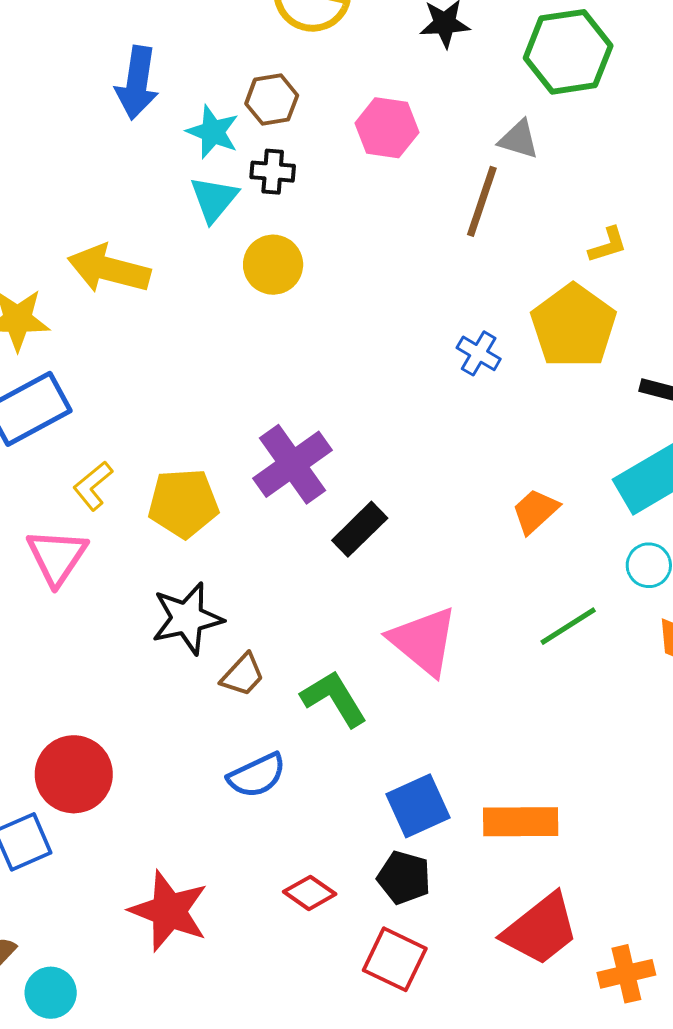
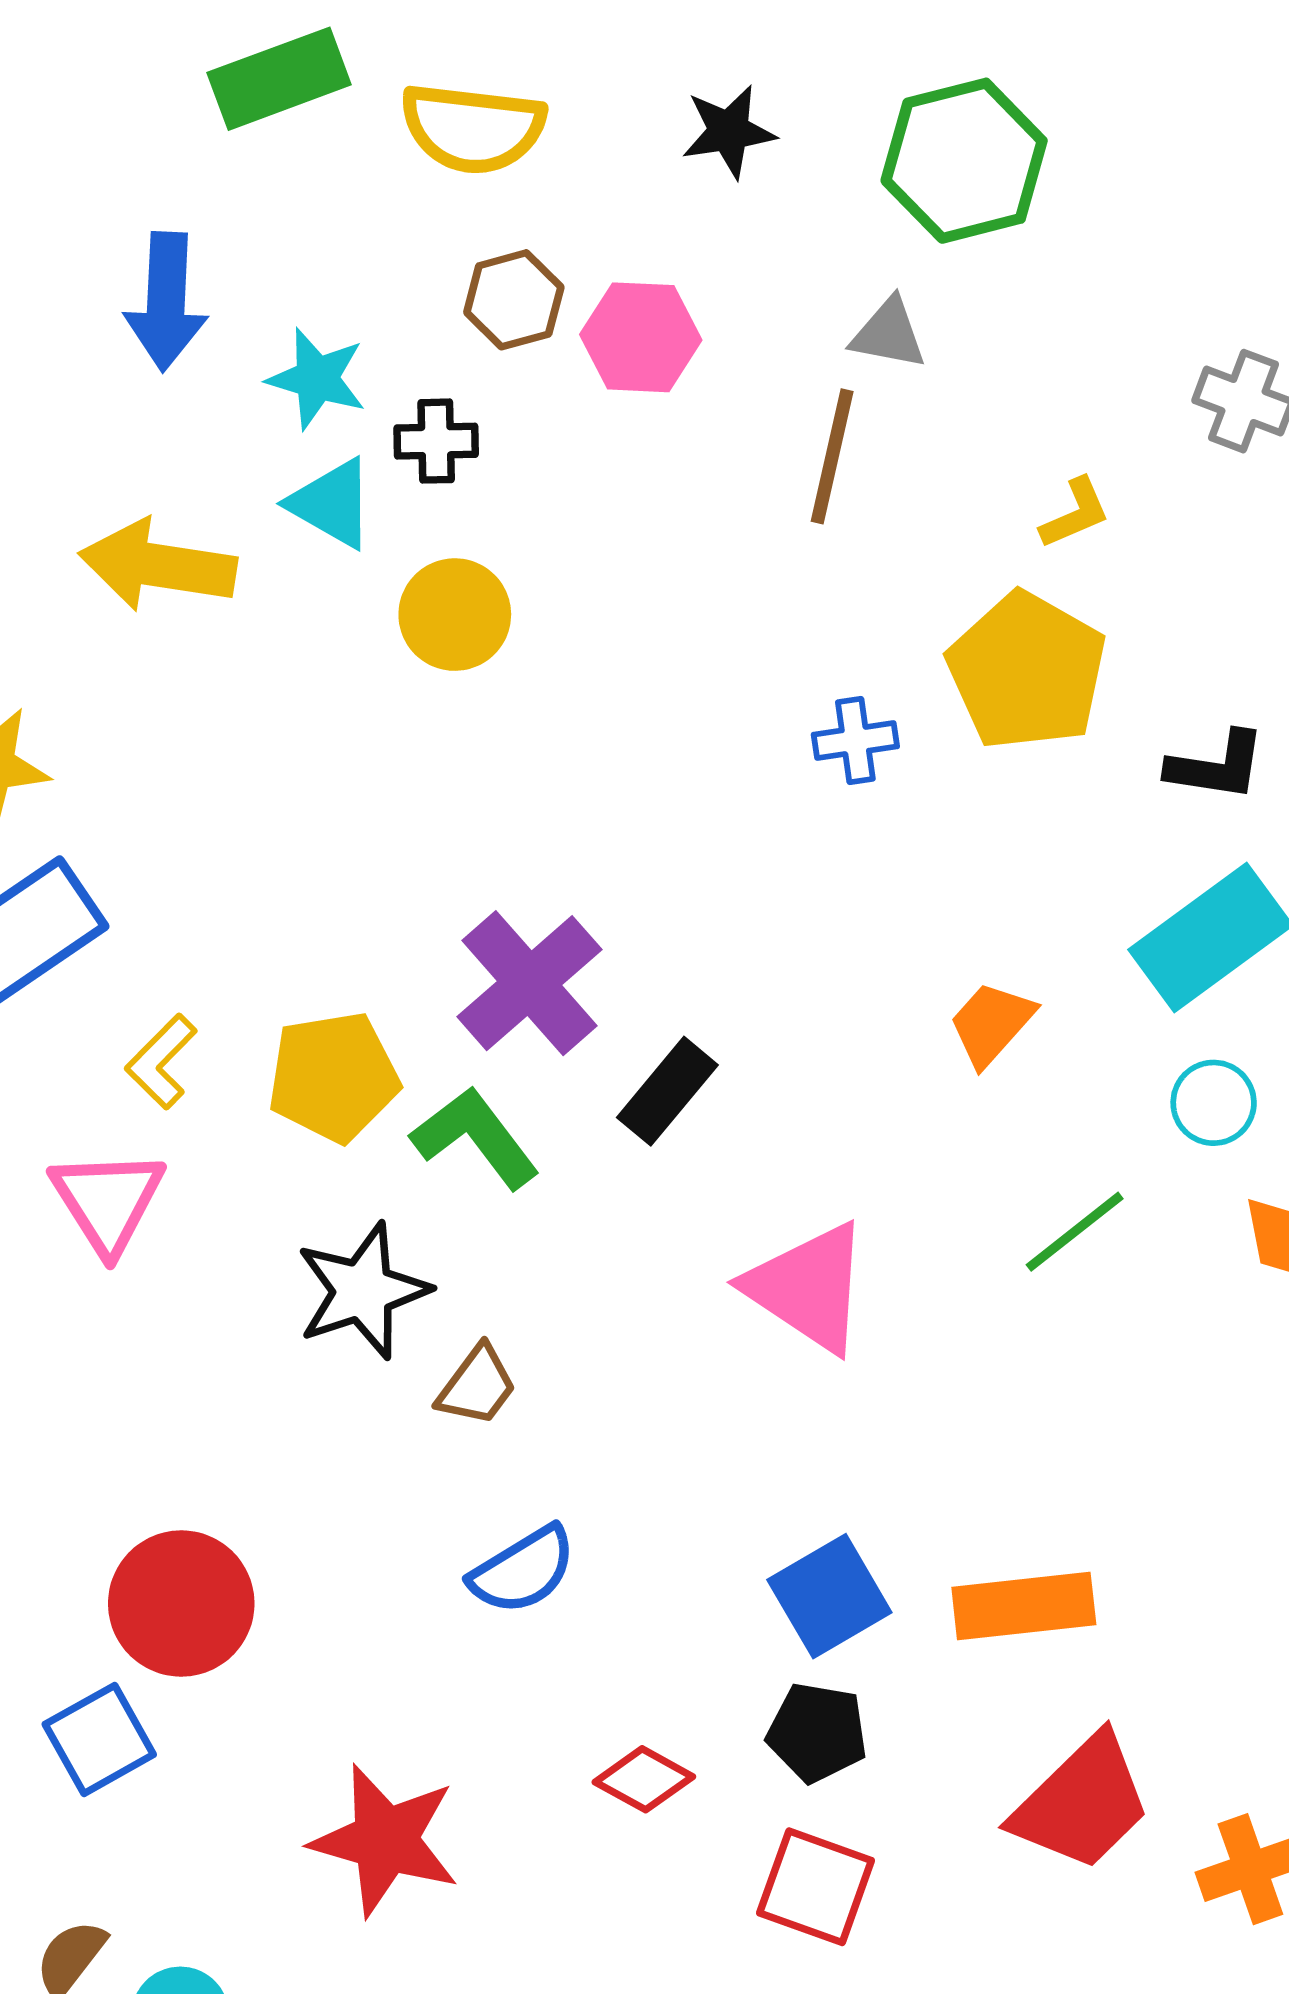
brown hexagon: (272, 100) -> (514, 300), moved
cyan triangle: (214, 199) -> (332, 503), turned -34
yellow arrow: (109, 269) -> (158, 565), moved
blue cross: (479, 353) -> (855, 740), turned -33
green L-shape: (334, 699) -> (475, 1138), moved

